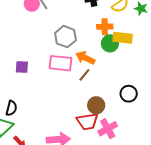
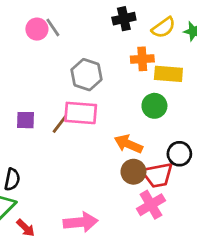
green circle: (110, 43) -> (154, 106), moved
orange arrow: (85, 58) -> (128, 144), moved
brown line: (84, 75) -> (60, 124), moved
red trapezoid: (87, 121) -> (158, 175), moved

